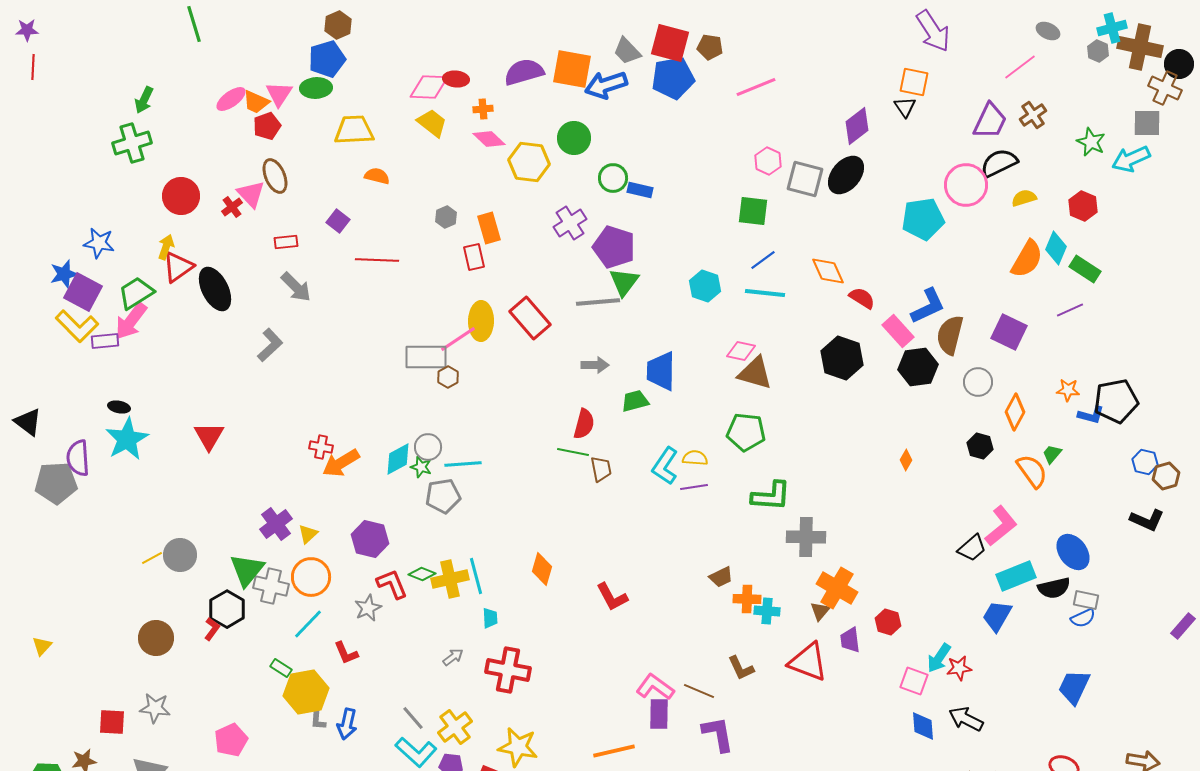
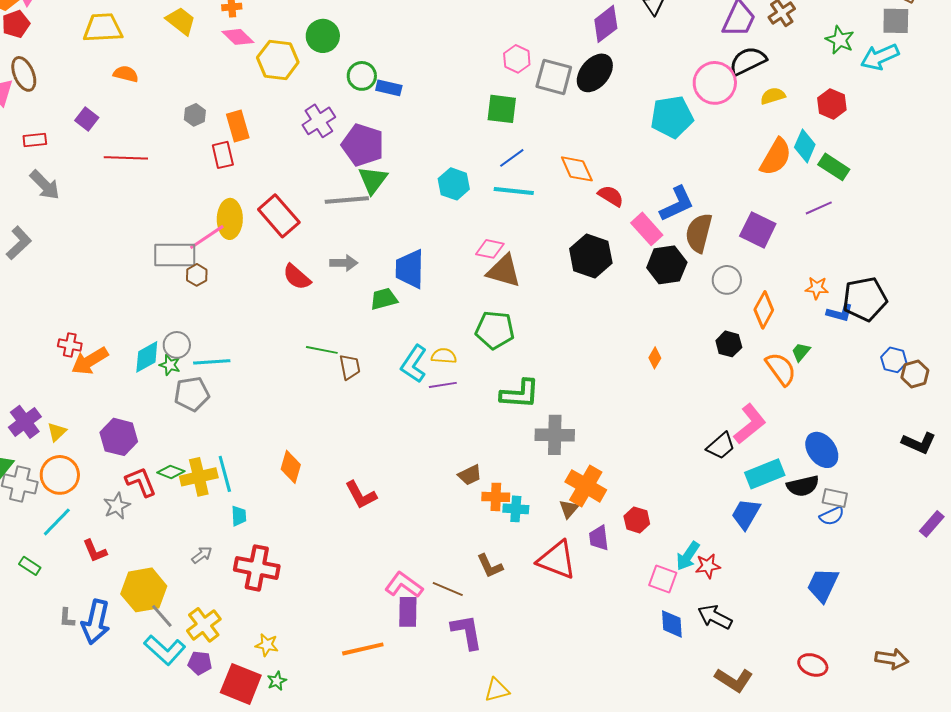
red semicircle: (584, 424) -> (297, 277), moved, turned 116
black L-shape: (1147, 520) -> (919, 443), moved
yellow hexagon: (306, 692) -> (144, 590), moved
blue arrow: (347, 724) -> (96, 622), size x1.4
yellow star: (518, 747) -> (267, 645), size x0.6

